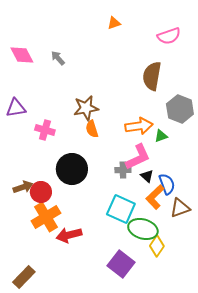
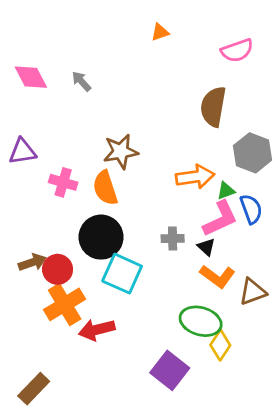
orange semicircle: (92, 129) -> (105, 188), moved, size x1.4
pink L-shape: (138, 157) -> (220, 219), moved
blue semicircle: (167, 184) -> (251, 209), moved
orange L-shape: (155, 197) -> (217, 276), turned -100
cyan square: (121, 209) -> (122, 274), moved

